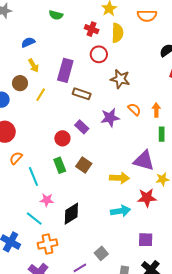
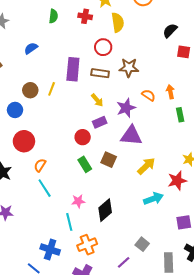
green semicircle: (56, 15) -> (53, 16), turned -88
red cross: (92, 29) -> (85, 16), moved
yellow arrow: (33, 66) -> (97, 100), moved
brown rectangle: (82, 94) -> (100, 73), moved
yellow line: (41, 95) -> (52, 89), moved
purple rectangle: (82, 127) -> (100, 122), turned -56
purple triangle: (144, 161) -> (131, 136), moved
cyan line: (33, 177) -> (45, 188), moved
yellow arrow: (119, 178) -> (146, 166), turned -36
cyan line: (34, 219) -> (69, 222), turned 48

